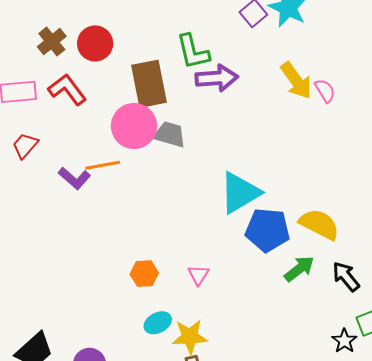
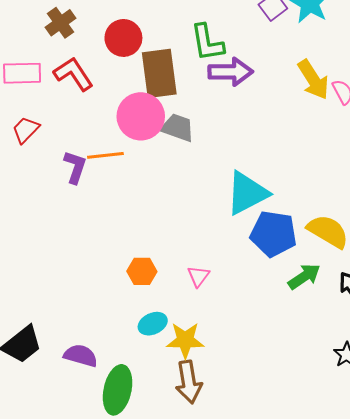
red circle: (95, 43) -> (123, 38), moved
purple L-shape: (74, 178) -> (75, 167), turned -116

